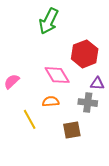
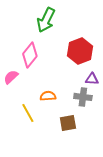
pink diamond: (57, 75) -> (30, 55), moved, turned 70

